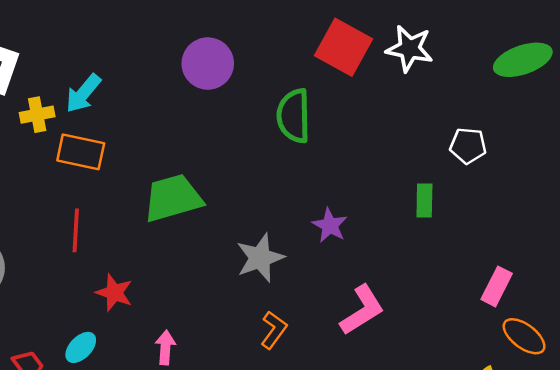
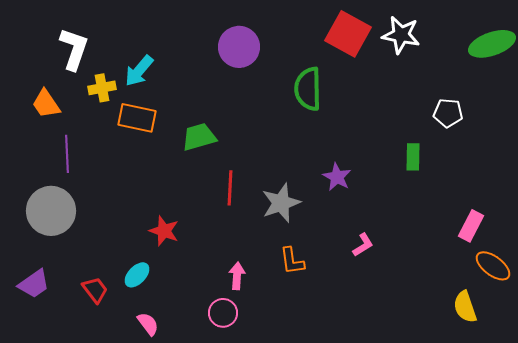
green trapezoid: (173, 198) -> (199, 137), moved, size x0.7
red line: (76, 230) -> (230, 188), moved
pink L-shape: (362, 310) -> (363, 245), size x0.6
orange L-shape: (274, 330) -> (292, 261), turned 136
pink arrow: (165, 347) -> (237, 276), moved

